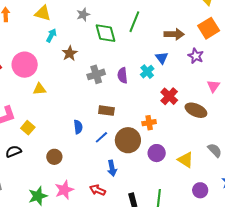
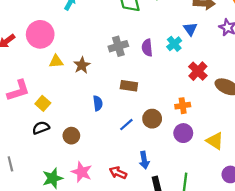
brown star: (70, 53) -> (82, 65), moved
orange cross: (149, 123) -> (183, 106), moved
blue line: (101, 137) -> (126, 125), moved
brown circle: (128, 140) -> (152, 119), size x0.7
black semicircle: (13, 151) -> (41, 128), moved
blue arrow: (112, 168) -> (144, 160), moved
pink star: (64, 190) -> (82, 172), turned -30

